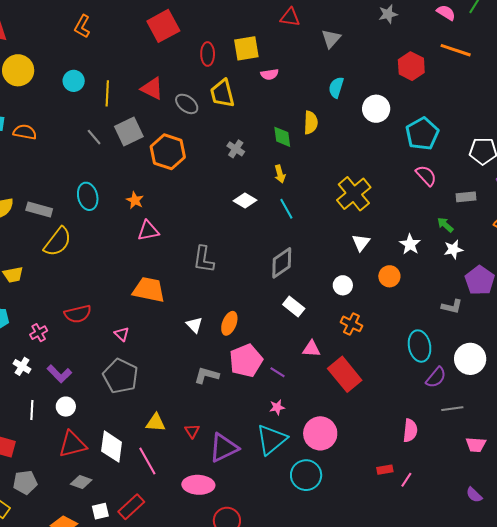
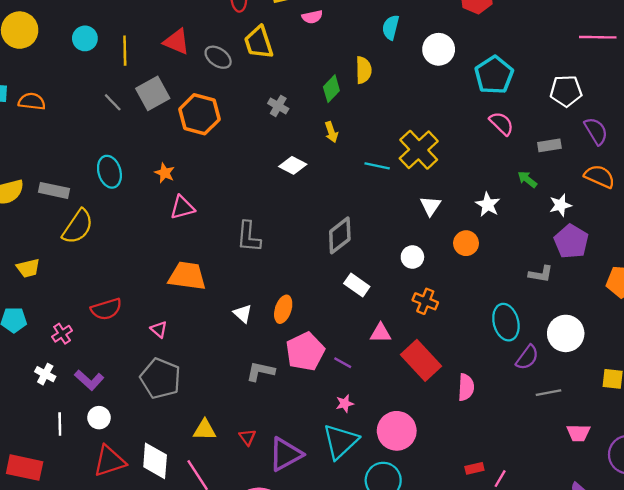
green diamond: (282, 137) -> (331, 89), turned 55
cyan line: (286, 209) -> (377, 166), moved, turned -45
white star: (453, 249) -> (560, 205), moved
pink semicircle: (410, 431) -> (466, 387), moved

